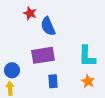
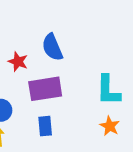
red star: (30, 13) -> (18, 62), moved
blue rectangle: (53, 81) -> (45, 126), moved

